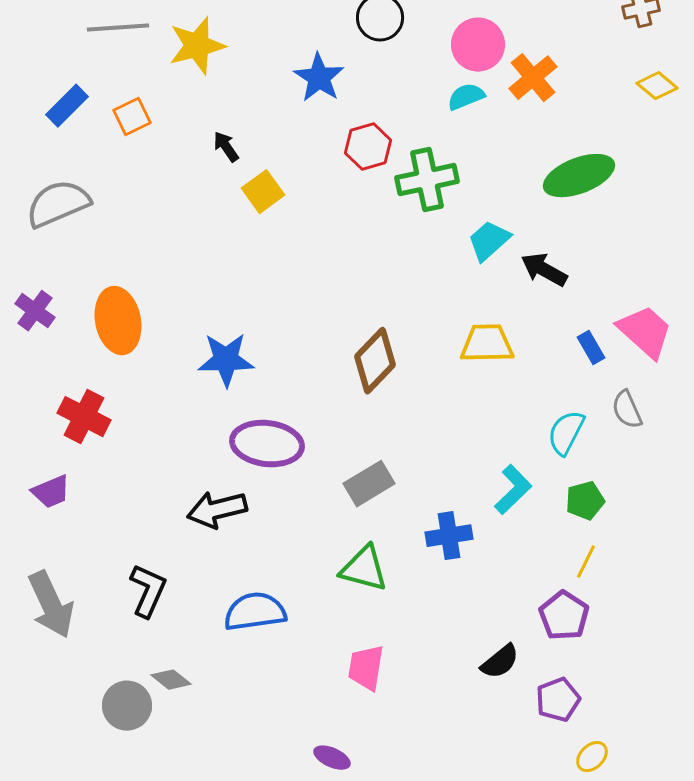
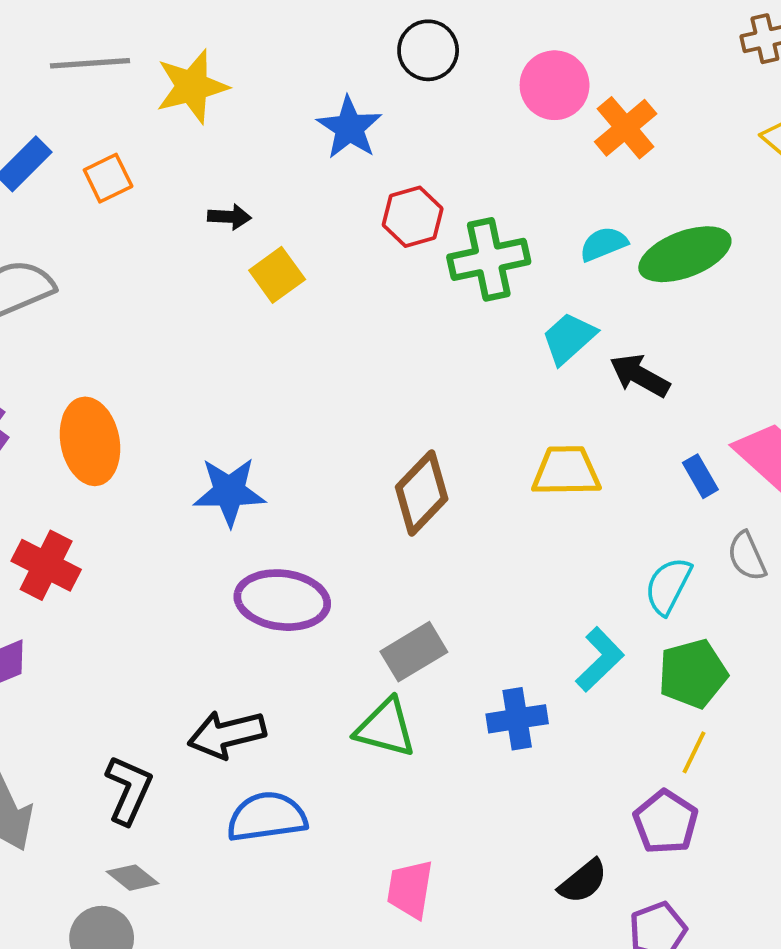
cyan semicircle: (466, 97) -> (604, 244), moved
black arrow: (226, 147) -> (229, 217), turned 128
green pentagon: (585, 501) -> (693, 674), size x1.4
black arrow: (217, 510) -> (227, 734), moved
green triangle: (364, 569) -> (386, 728), moved
gray diamond: (171, 680) -> (133, 878), moved

